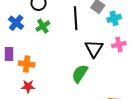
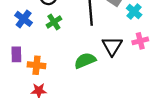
cyan cross: (114, 18) -> (134, 11), turned -32
green semicircle: (80, 74) -> (85, 61), moved, turned 36

